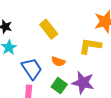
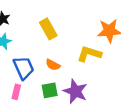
green square: (59, 86) -> (50, 90), turned 35

